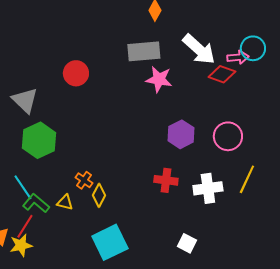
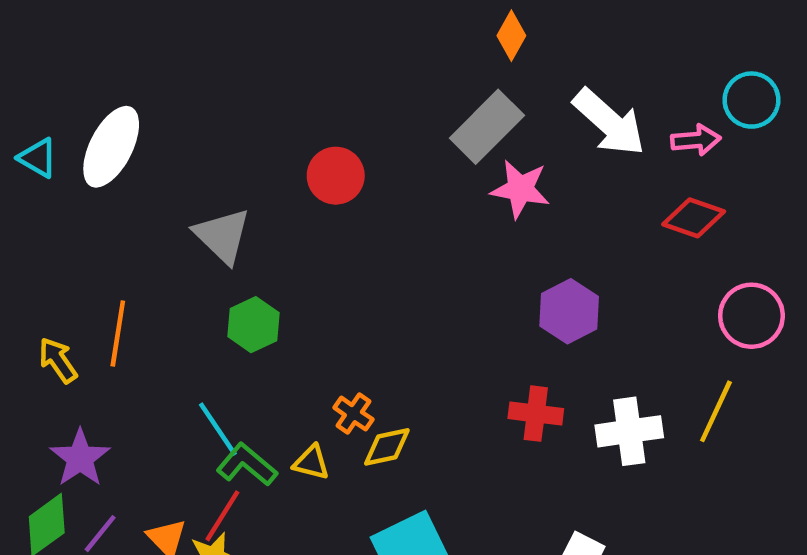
cyan circle: (253, 48) -> (751, 100), moved
gray rectangle: (144, 51) -> (487, 127), turned -40
red diamond: (222, 74) -> (694, 218), moved
pink circle: (228, 136) -> (751, 316), moved
green hexagon: (39, 140) -> (253, 325), size x0.7
yellow diamond: (99, 195) -> (387, 447), turned 50

